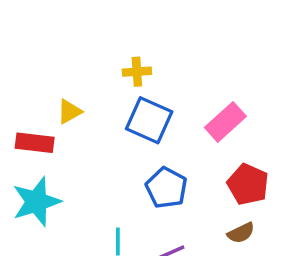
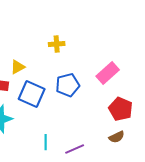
blue square: (149, 120) -> (32, 94), moved
blue pentagon: (166, 188) -> (68, 85), moved, turned 30

